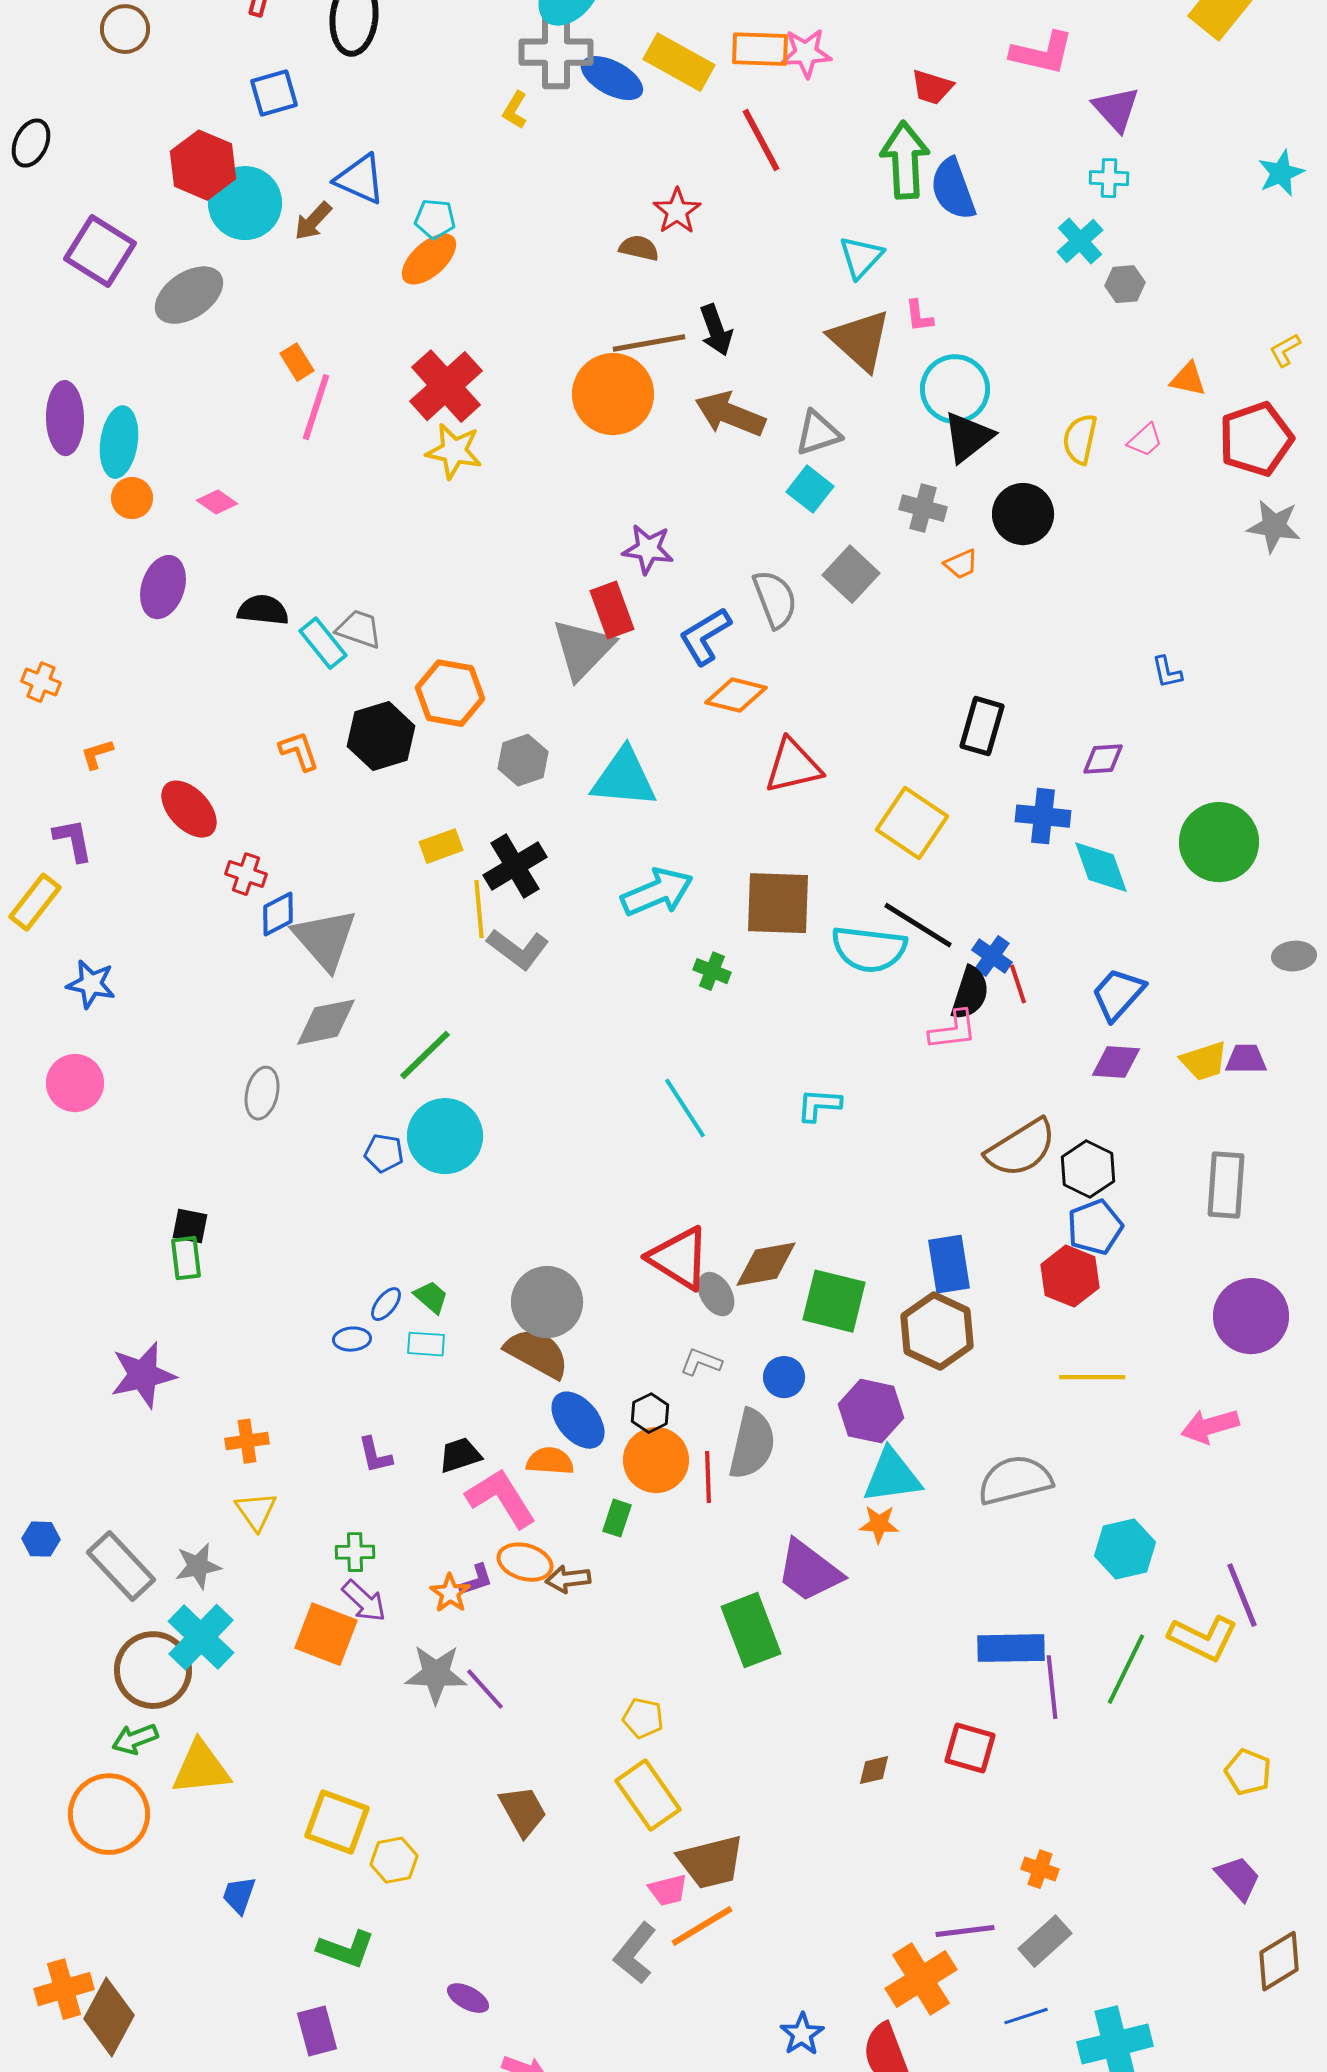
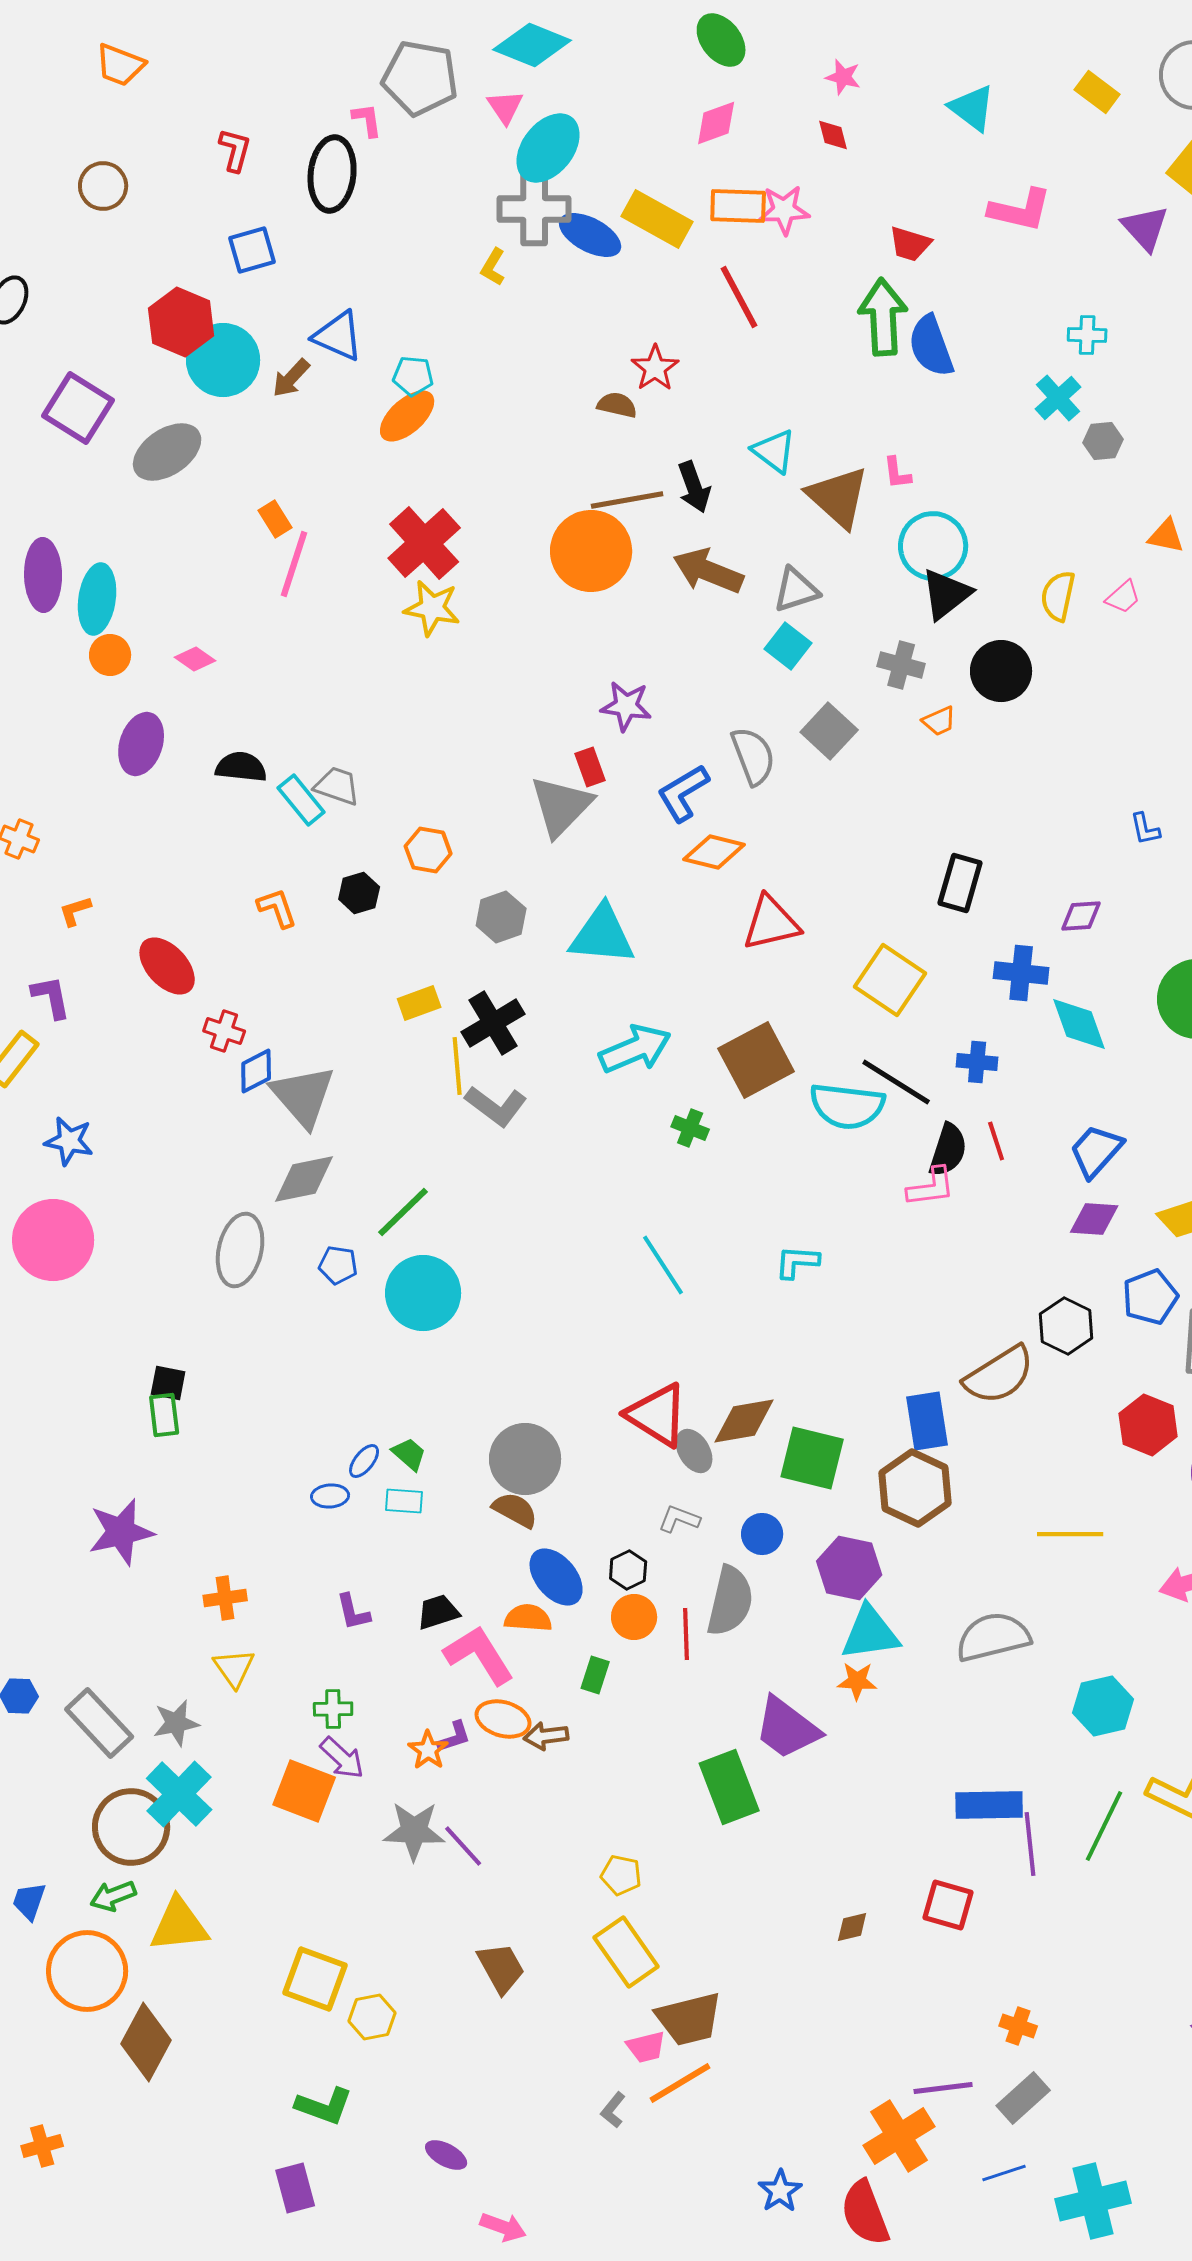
purple triangle: (1116, 109) -> (1145, 228), moved
cyan triangle: (861, 257) -> (774, 451), moved, turned -36
red rectangle: (612, 610) -> (590, 767), size x0.7
orange hexagon: (450, 693) -> (428, 850), size x0.7
black hexagon: (381, 736) -> (359, 893), size x0.6
brown square: (778, 903) -> (756, 1060), turned -30
blue cross: (992, 956) -> (977, 1062), moved, turned -30
pink circle: (75, 1083) -> (53, 1240), size x1.4
gray ellipse: (262, 1093) -> (240, 1250), size x1.4
brown semicircle: (1021, 1148) -> (999, 1375), moved
blue pentagon: (384, 1153) -> (338, 1265), moved
blue pentagon: (1095, 1227) -> (1150, 1297), moved
red hexagon: (1070, 1276) -> (1148, 1425), moved
brown semicircle: (537, 1353) -> (515, 1510), size x0.7
orange circle: (656, 1460) -> (634, 1617), size x0.7
blue trapezoid: (239, 1895) -> (29, 1901), moved
gray L-shape: (635, 1953) -> (613, 2110), size x0.6
orange cross: (64, 1989) -> (42, 2146), size x0.7
brown diamond: (109, 2017) -> (146, 2042), moved

